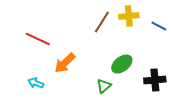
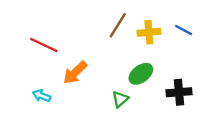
yellow cross: (129, 16) -> (149, 32), moved

